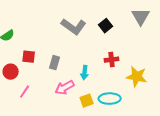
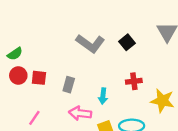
red circle: (11, 72) -> (18, 76), moved
pink arrow: (65, 88) -> (80, 113), turned 36

